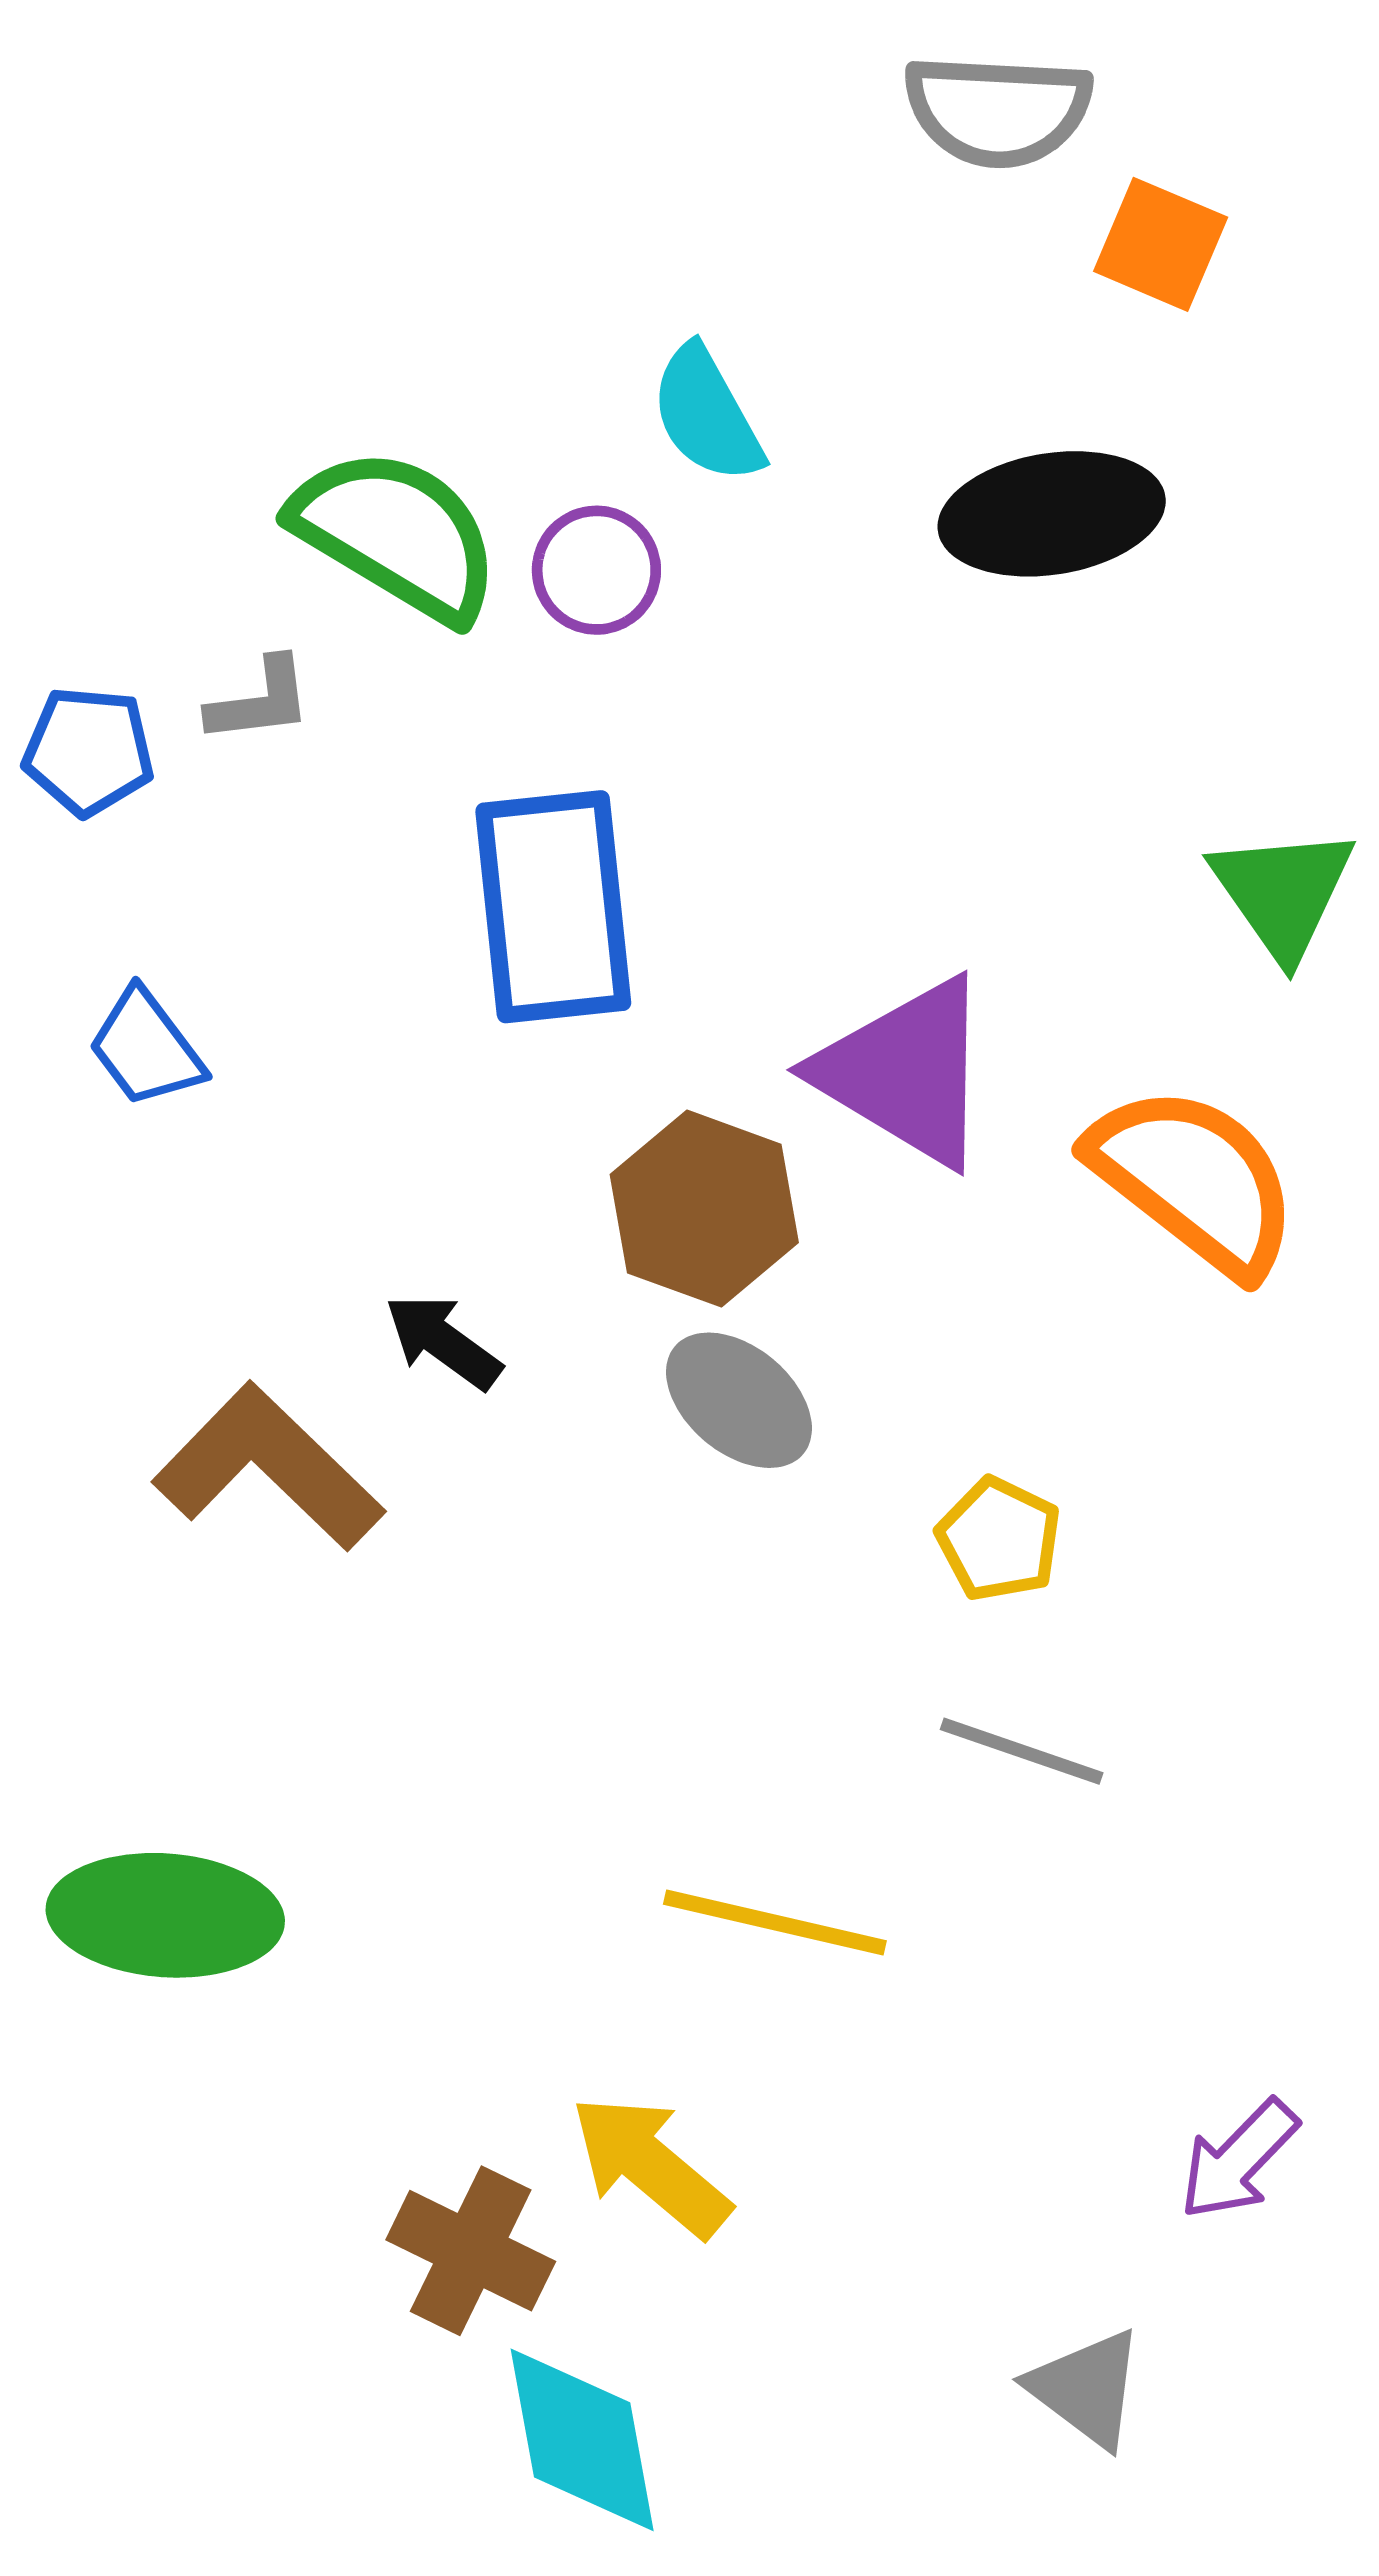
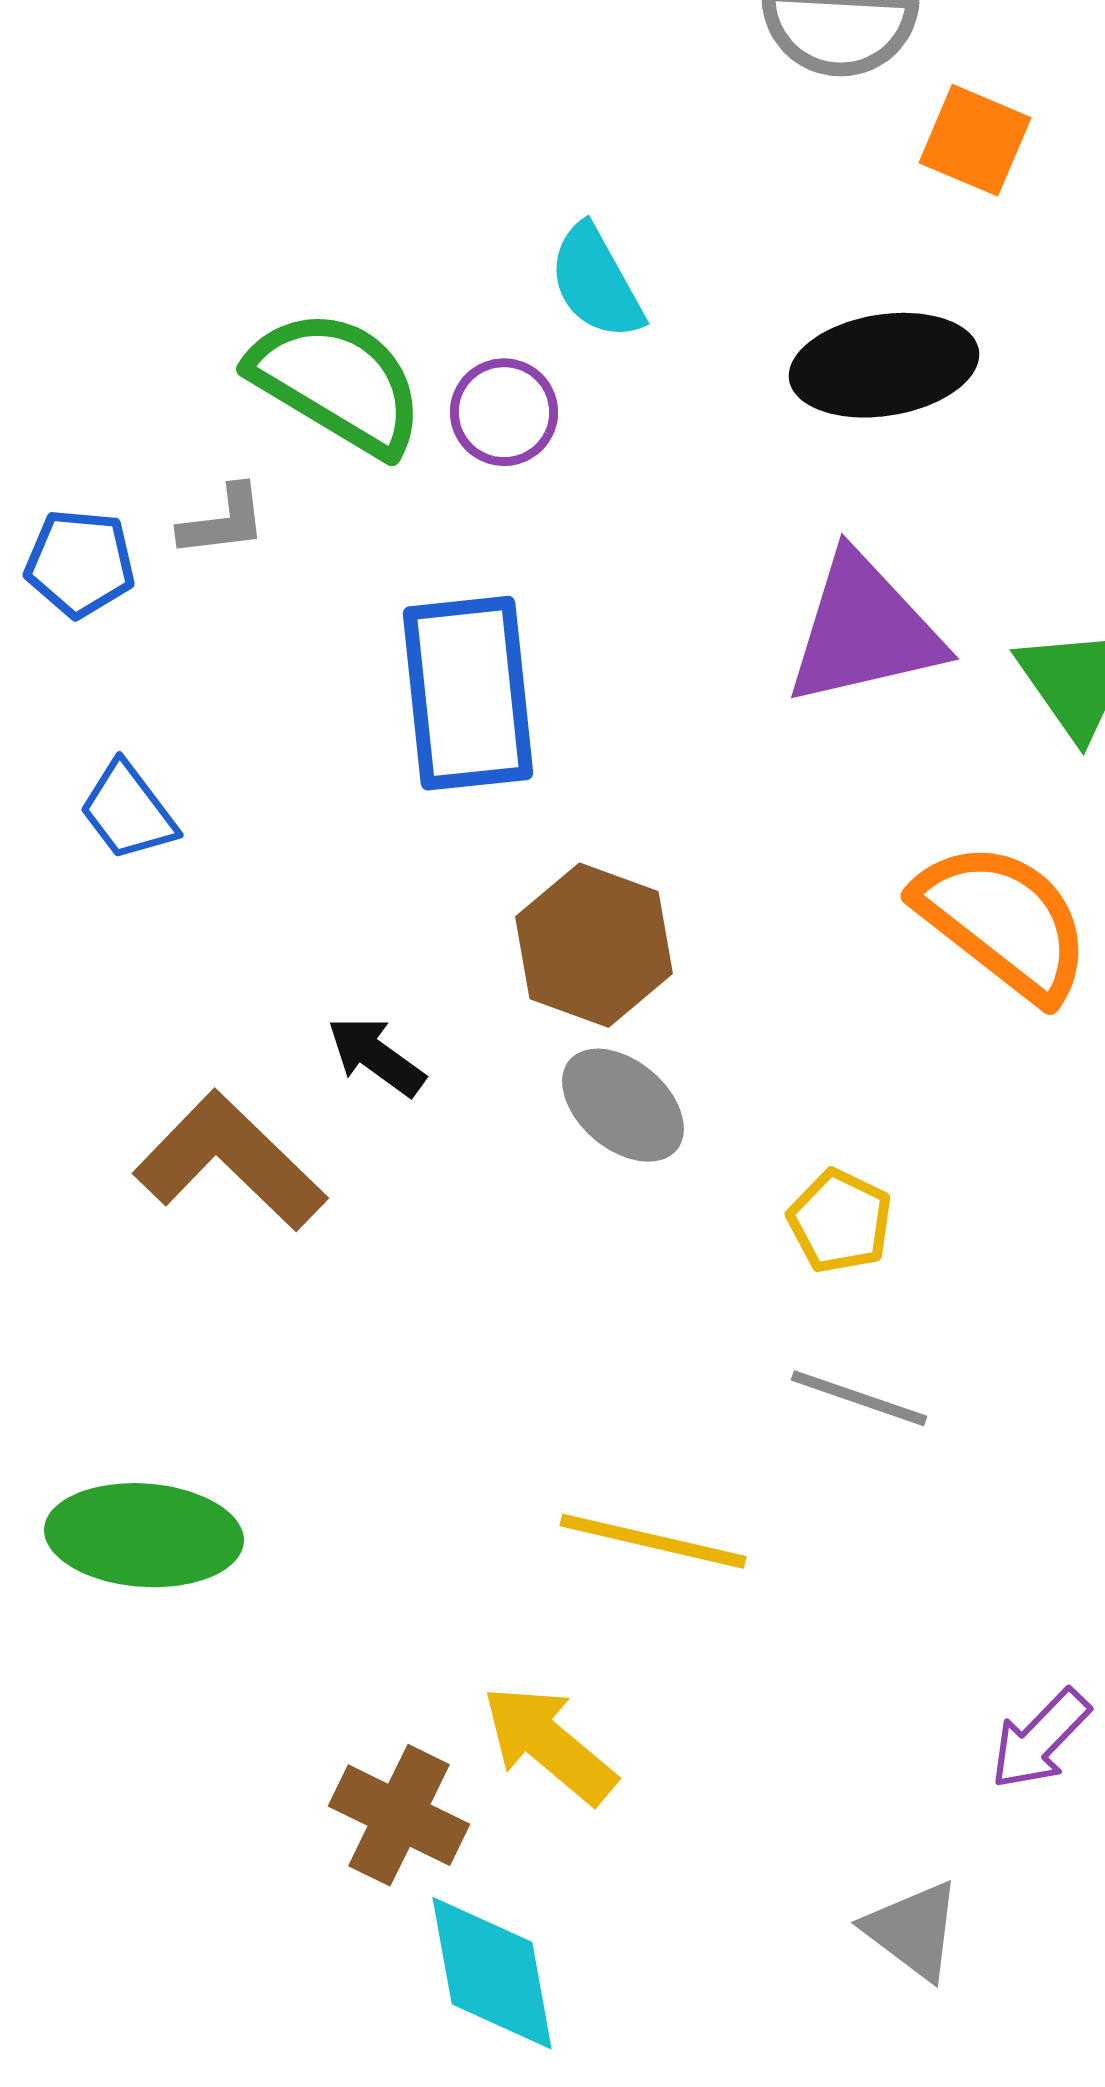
purple triangle: (905, 1072) -> (864, 630), moved, turned -44

